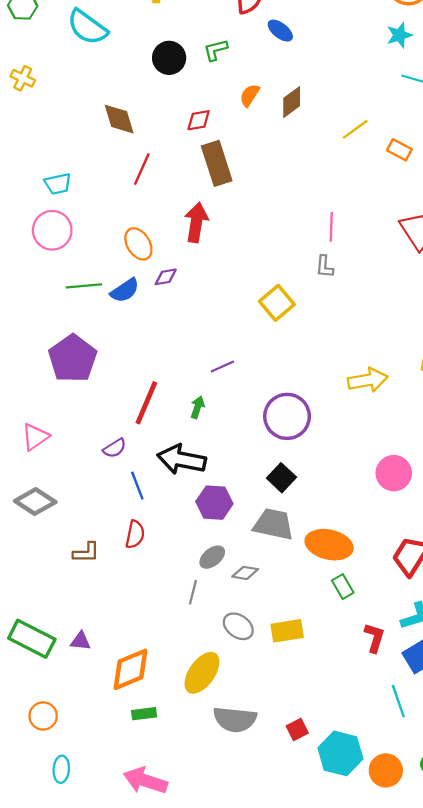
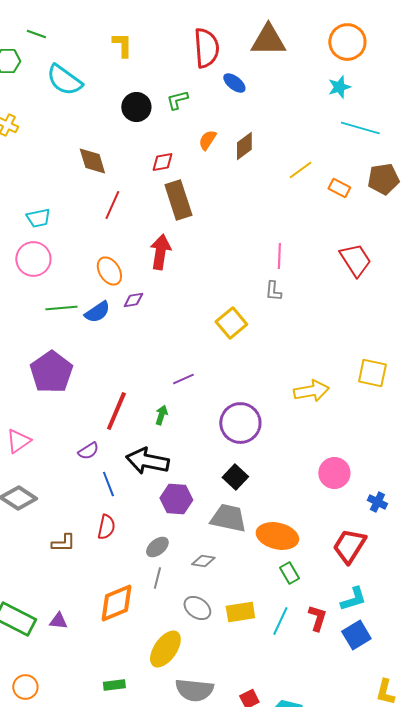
gray ellipse: (212, 557) -> (157, 547), moved
orange diamond: (130, 669) -> (116, 603), moved
cyan line: (398, 701) -> (280, 621), moved, turned 44

